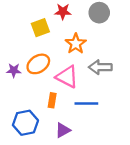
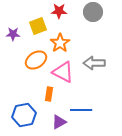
orange star: (76, 44) -> (60, 43), moved
purple star: (14, 70) -> (13, 34), moved
blue line: (86, 104) -> (81, 110), moved

